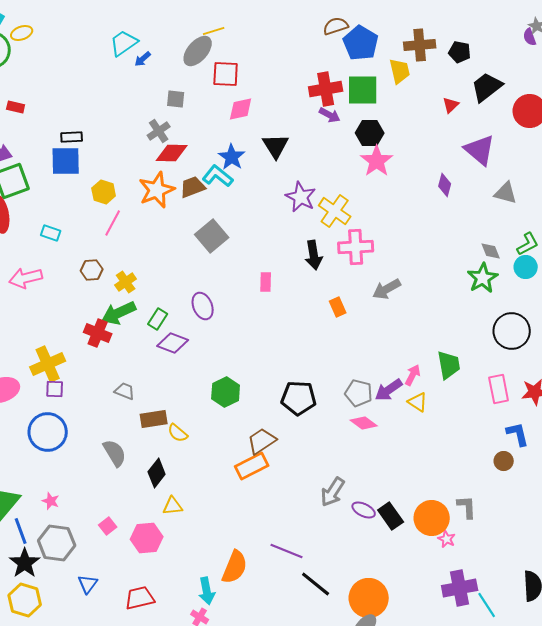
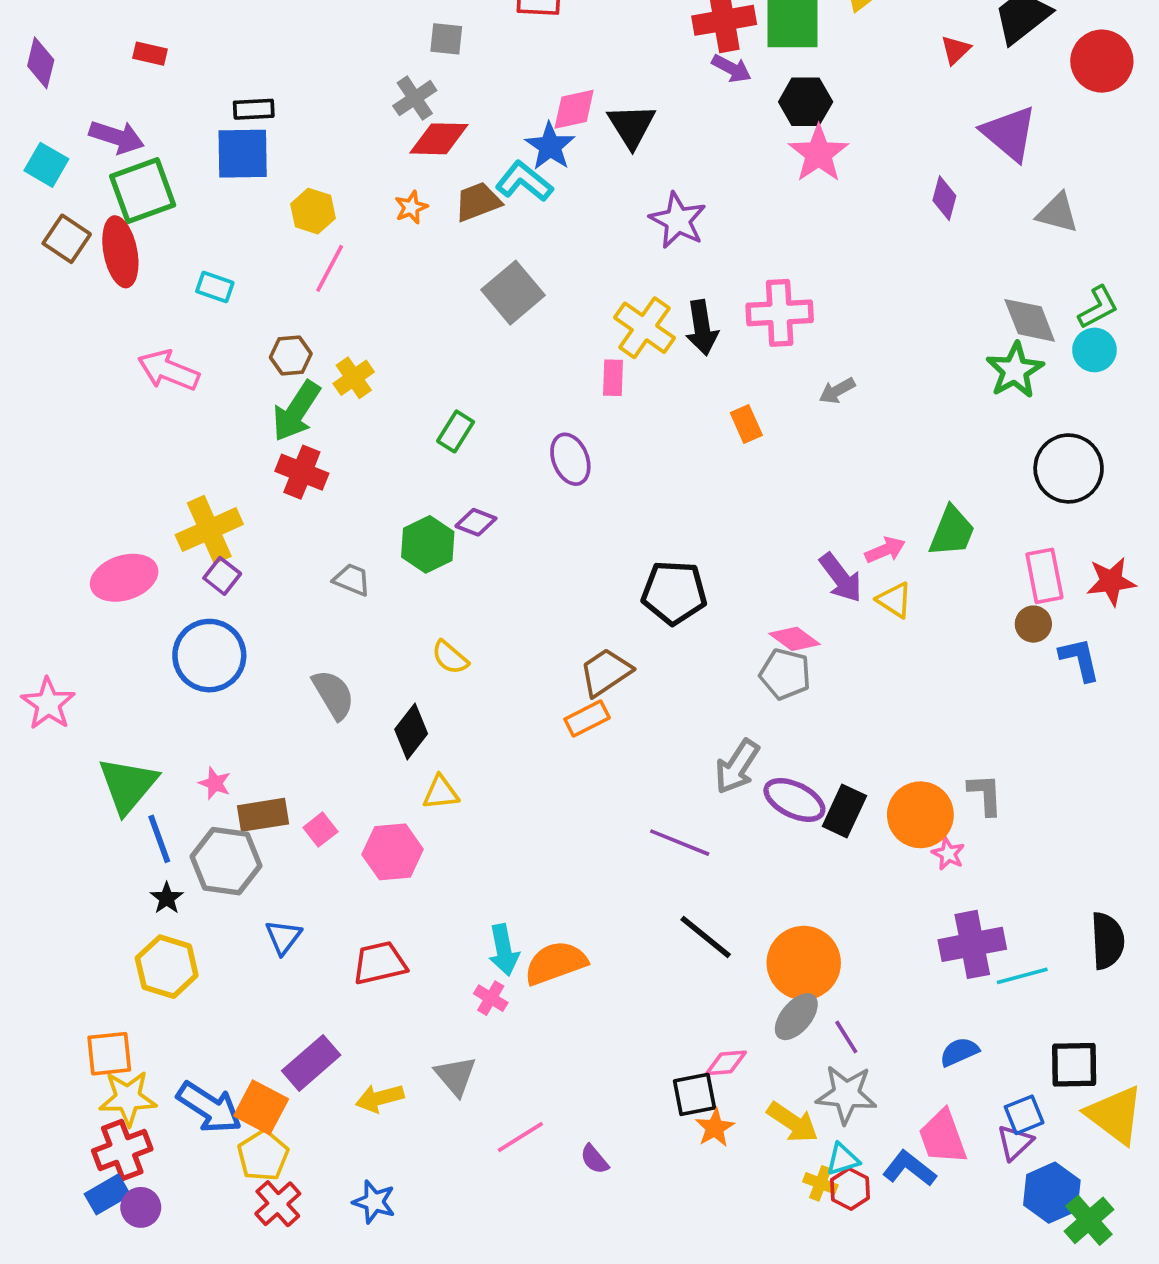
pink diamond: (241, 109) -> (574, 109), moved
orange star: (157, 190) -> (411, 207), size x0.5
yellow cross: (335, 211) -> (644, 328), moved
gray diamond: (491, 251) -> (1030, 320), size x1.5
pink arrow: (26, 278) -> (169, 370), turned 36
gray arrow: (387, 289) -> (837, 391), size x0.7
purple ellipse: (203, 306) -> (570, 459), moved
green arrow: (119, 313) -> (296, 411), moved, turned -32
green rectangle: (158, 319) -> (456, 431), moved
purple diamond: (173, 343) -> (476, 522), moved, size x0.7
green trapezoid: (449, 365) -> (952, 531), turned 32
pink arrow: (413, 375) -> (885, 550), turned 40
purple square: (55, 389) -> (222, 576), turned 36
purple arrow: (389, 390) -> (841, 578), turned -92
green hexagon: (226, 392) -> (428, 544), moved
gray pentagon: (359, 393) -> (785, 674), moved
brown rectangle: (154, 419) -> (263, 815), moved
brown circle: (504, 461) -> (1033, 624), moved
orange rectangle: (252, 466) -> (587, 718), size x0.7
purple ellipse: (364, 510) -> (794, 800), size x1.4
black rectangle: (391, 516) -> (844, 811), turned 60
purple line: (287, 551) -> (680, 843), moved
black star: (25, 563) -> (167, 898), size x0.6
orange semicircle: (235, 567) -> (556, 963), moved, turned -132
cyan line: (487, 605) -> (1022, 976), turned -72

